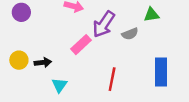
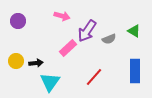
green triangle: (151, 15) -> (134, 31), moved, turned 40
red line: (112, 79) -> (94, 77), turned 30
cyan triangle: (60, 85) -> (50, 82), size x1.5

